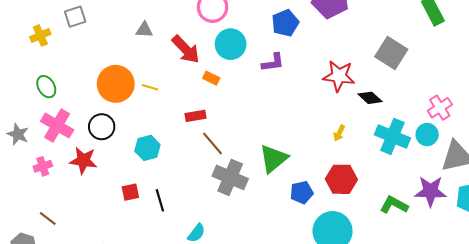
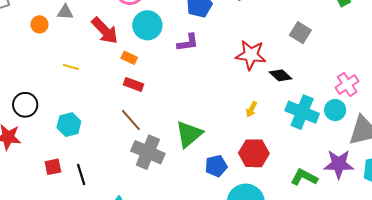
gray square: (391, 53) -> (300, 33), size x0.7
orange circle: (116, 84) -> (39, 24), moved, size x0.5
red rectangle: (196, 116) -> (134, 84), moved, turned 30

